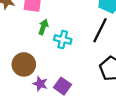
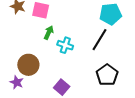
purple star: (40, 84) -> (17, 82), moved

